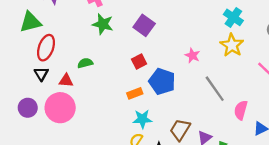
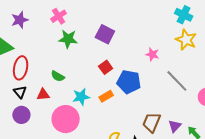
green semicircle: (85, 63) -> (58, 76), turned -128
purple circle: (28, 108) -> (21, 115), moved
pink circle: (60, 108) -> (66, 119), moved
cyan star: (142, 119) -> (81, 97), moved

